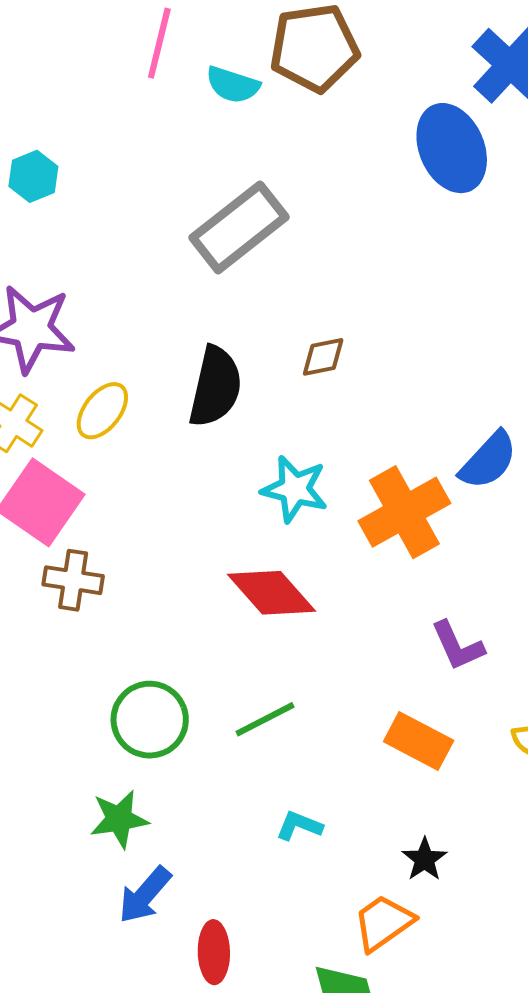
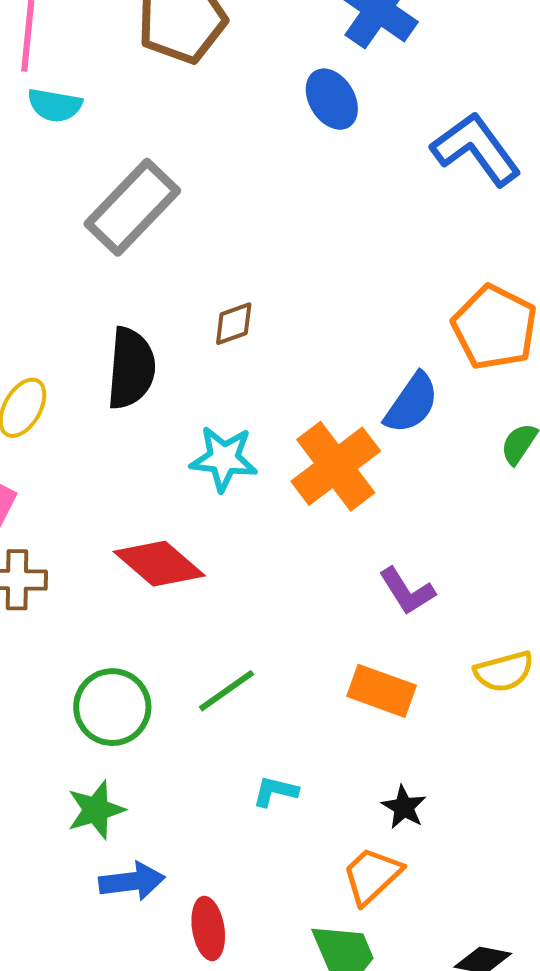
cyan semicircle: (233, 85) -> (55, 105), moved
blue ellipse: (452, 148) -> (332, 99), size x0.7
red diamond: (272, 593) -> (159, 564), moved
blue arrow: (145, 895) -> (132, 881), turned -130

